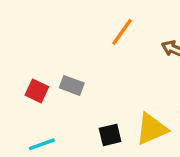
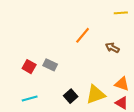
black square: (110, 135) -> (71, 96), turned -32

